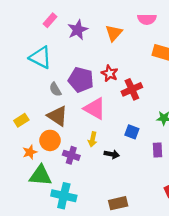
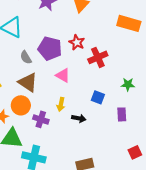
pink triangle: (95, 109) -> (63, 75), size x0.7

